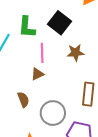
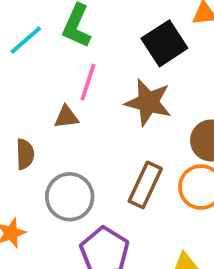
black square: (60, 23) -> (164, 43), moved
brown star: (75, 53) -> (148, 102), size x1.4

